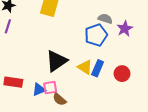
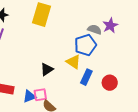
purple star: (125, 29) -> (110, 26), moved
black triangle: (56, 61) -> (47, 69), size x0.6
yellow triangle: (85, 67) -> (73, 62), moved

